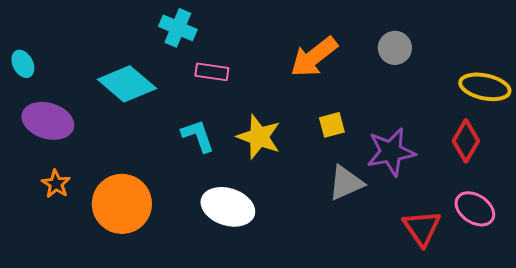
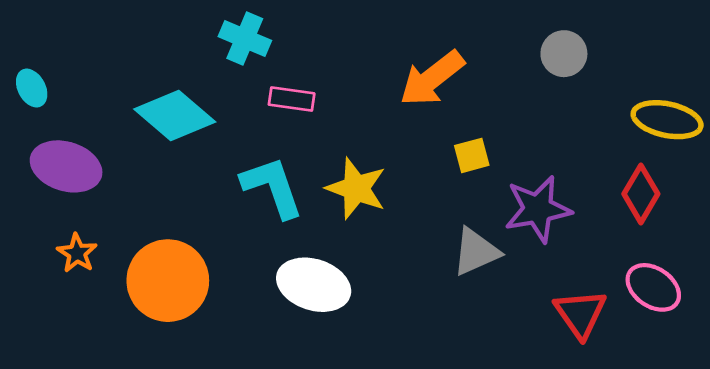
gray circle: (395, 48) -> (564, 54), moved
yellow square: (332, 125) -> (472, 155), moved
cyan L-shape: (198, 136) -> (272, 187), size x1.4

